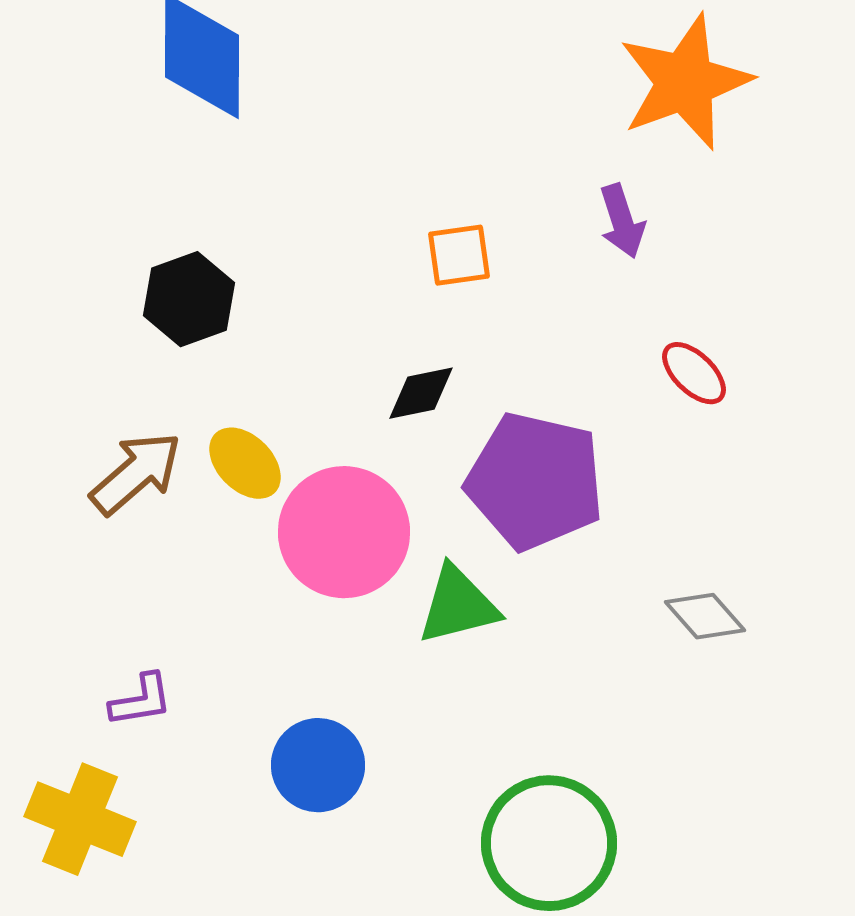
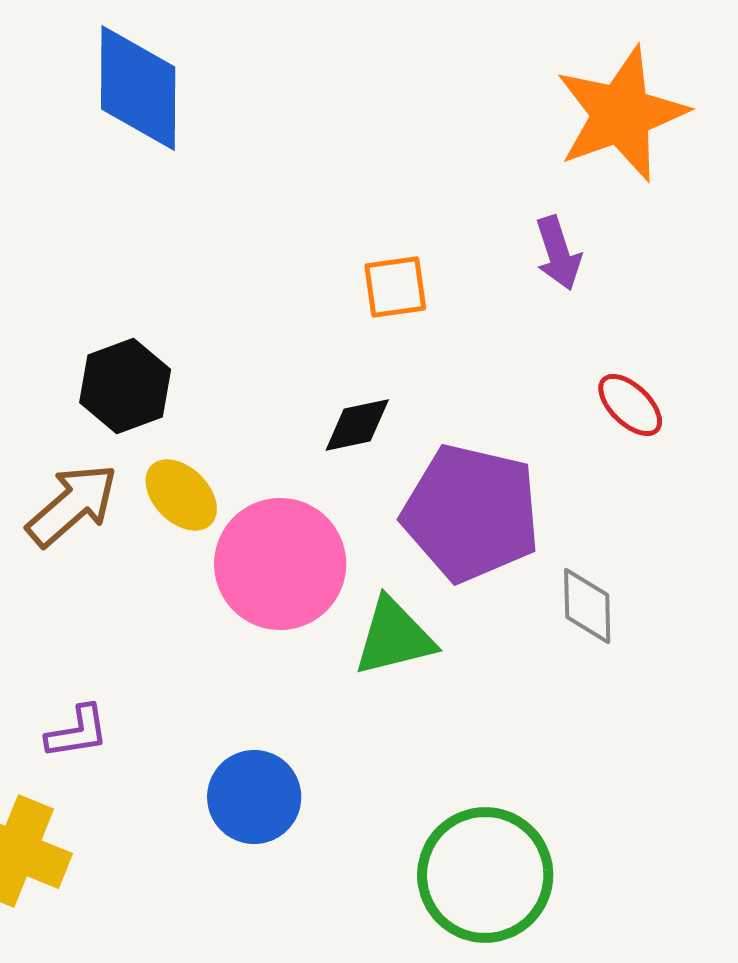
black hexagon: (189, 299) -> (125, 386), moved
gray diamond: (705, 616) -> (587, 606), moved, turned 40

